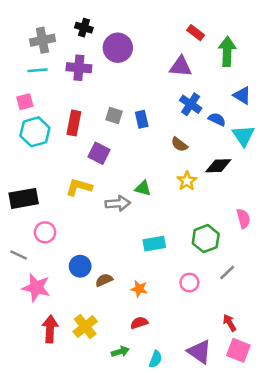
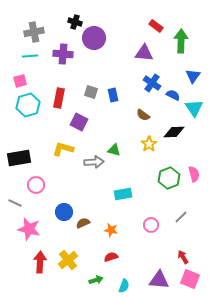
black cross: (84, 28) -> (75, 22), moved
blue triangle: (242, 95) -> (193, 76), turned 35
green hexagon: (206, 239) -> (169, 178), moved
purple triangle: (199, 352) -> (159, 280), turned -30

